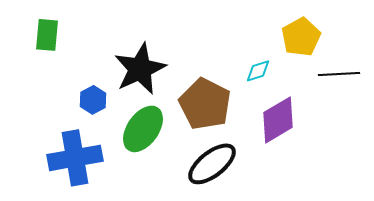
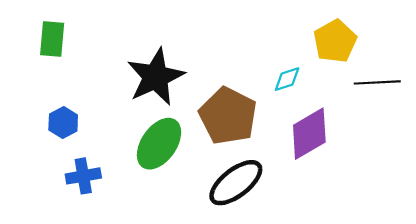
blue hexagon: (93, 100) -> (63, 123), moved
blue cross: (75, 158) -> (83, 176), size x0.6

